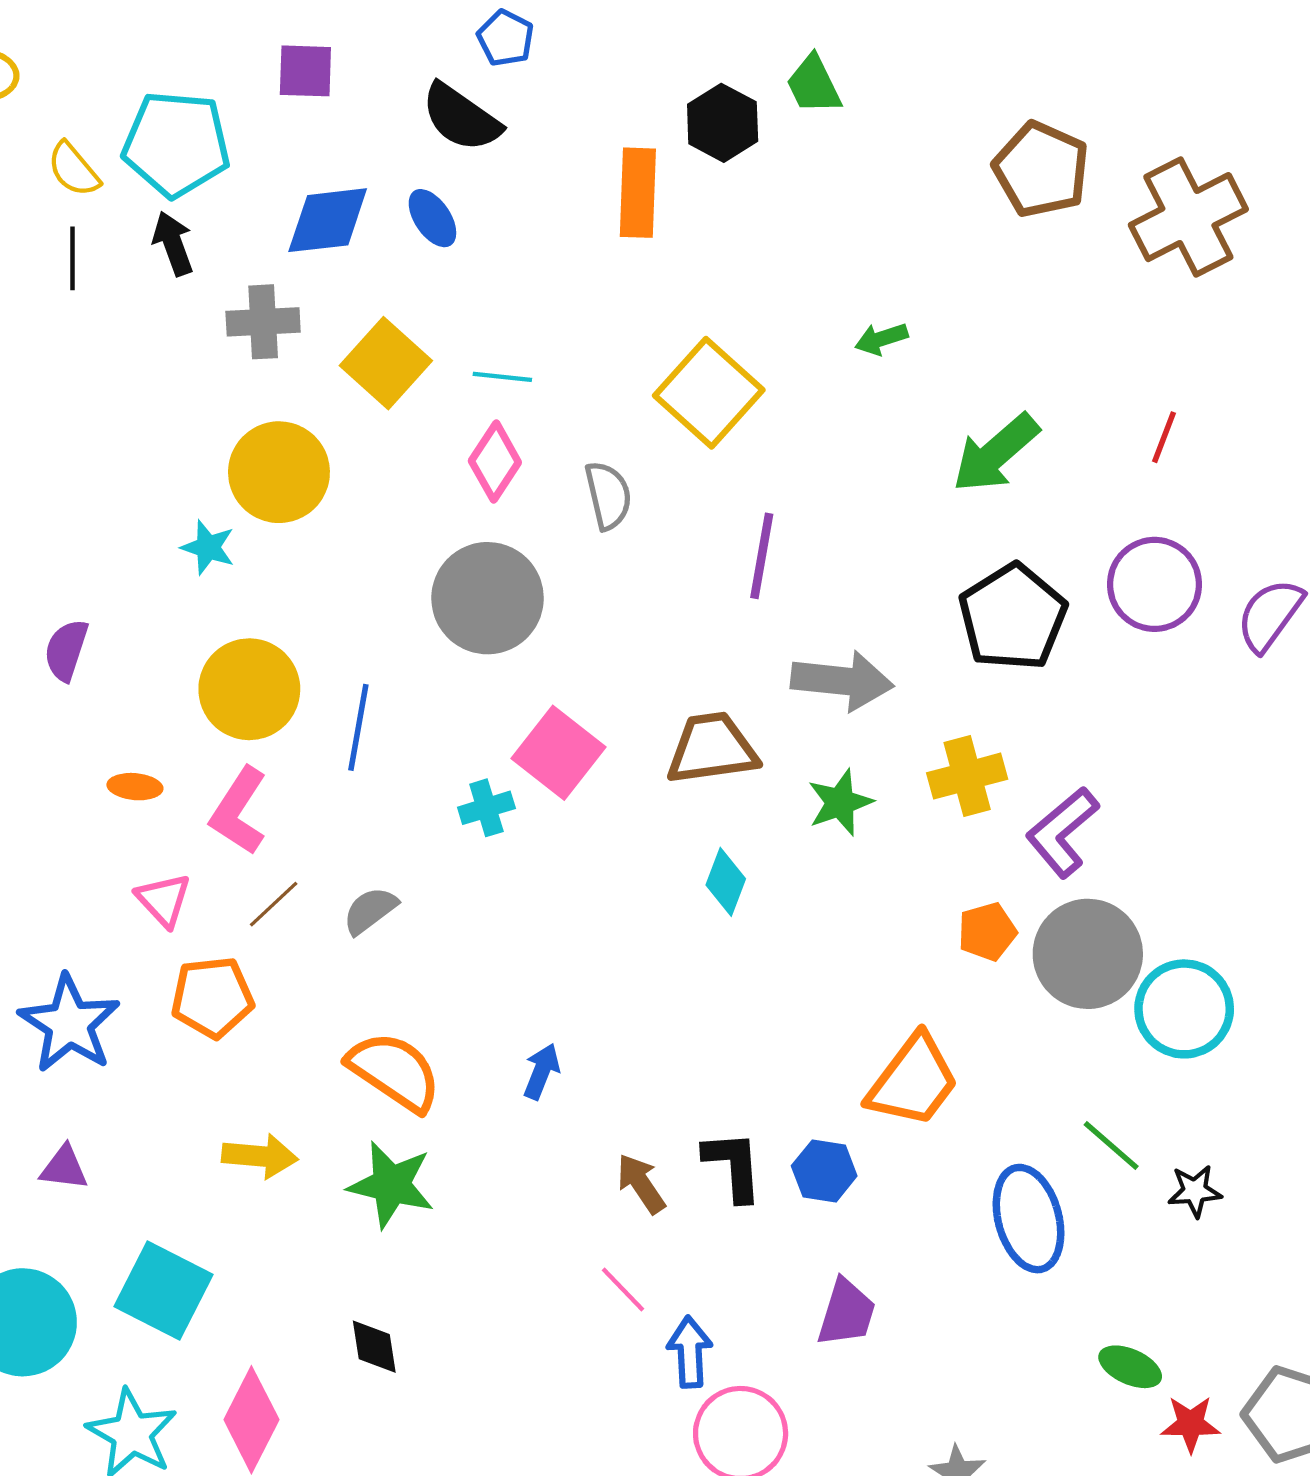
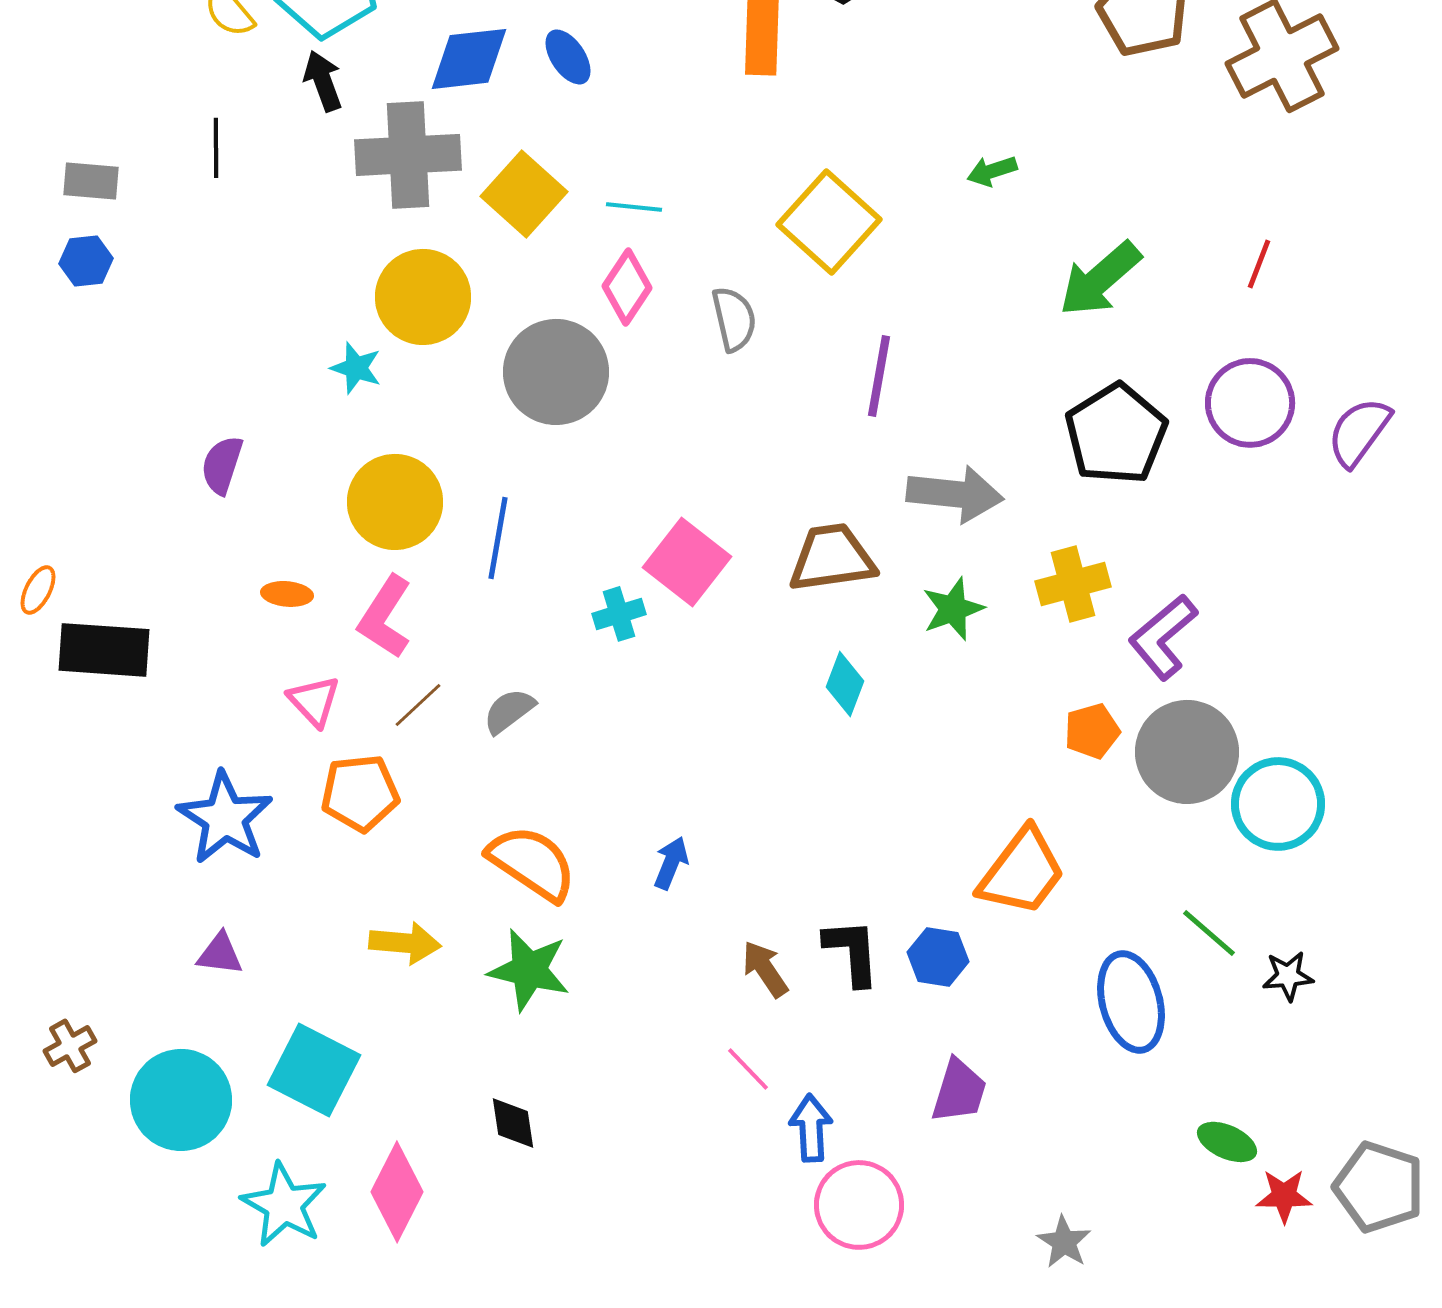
black line: (73, 258) -> (216, 148), moved
gray cross: (263, 322) -> (408, 155), size x1.5
gray circle: (488, 598) -> (556, 372), moved

